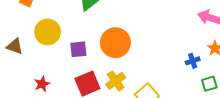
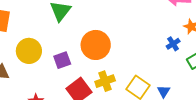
yellow cross: (116, 81) -> (105, 81), turned 30

